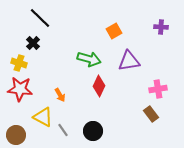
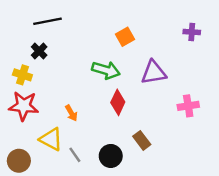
black line: (40, 18) -> (47, 21), turned -55
orange square: (114, 31) -> (125, 37), moved
brown rectangle: (151, 114) -> (142, 140), moved

